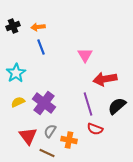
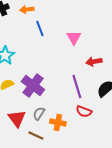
blue line: (41, 47) -> (40, 28), moved
red arrow: (105, 79) -> (94, 62), size x0.7

